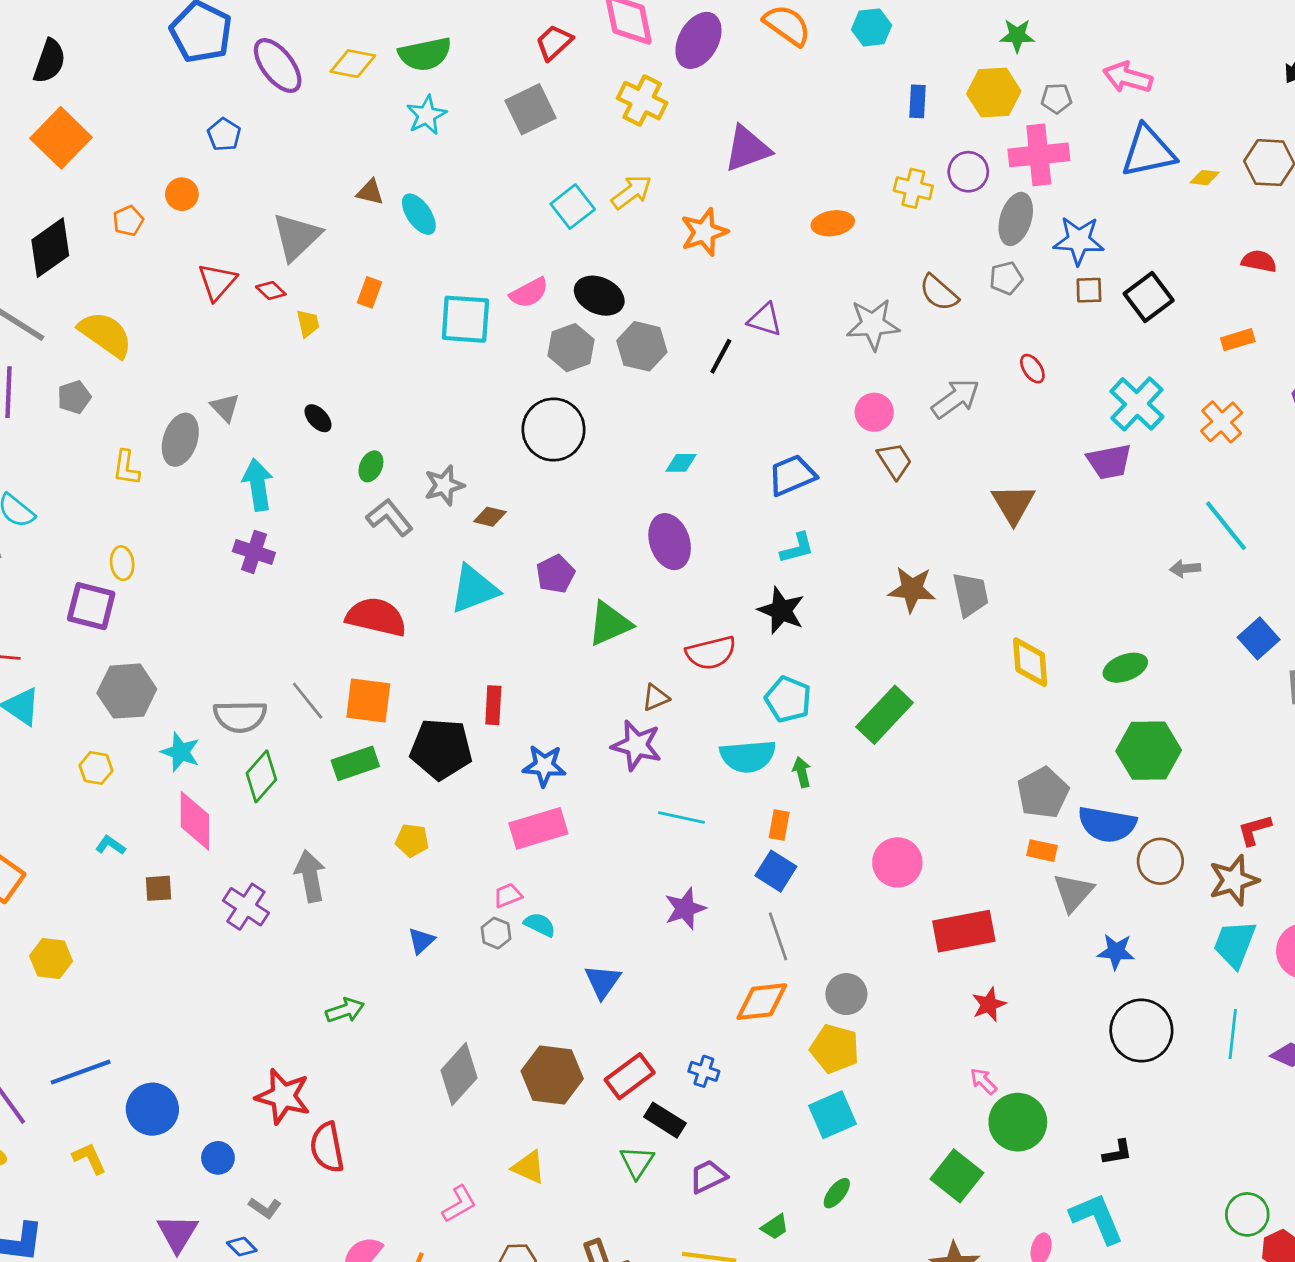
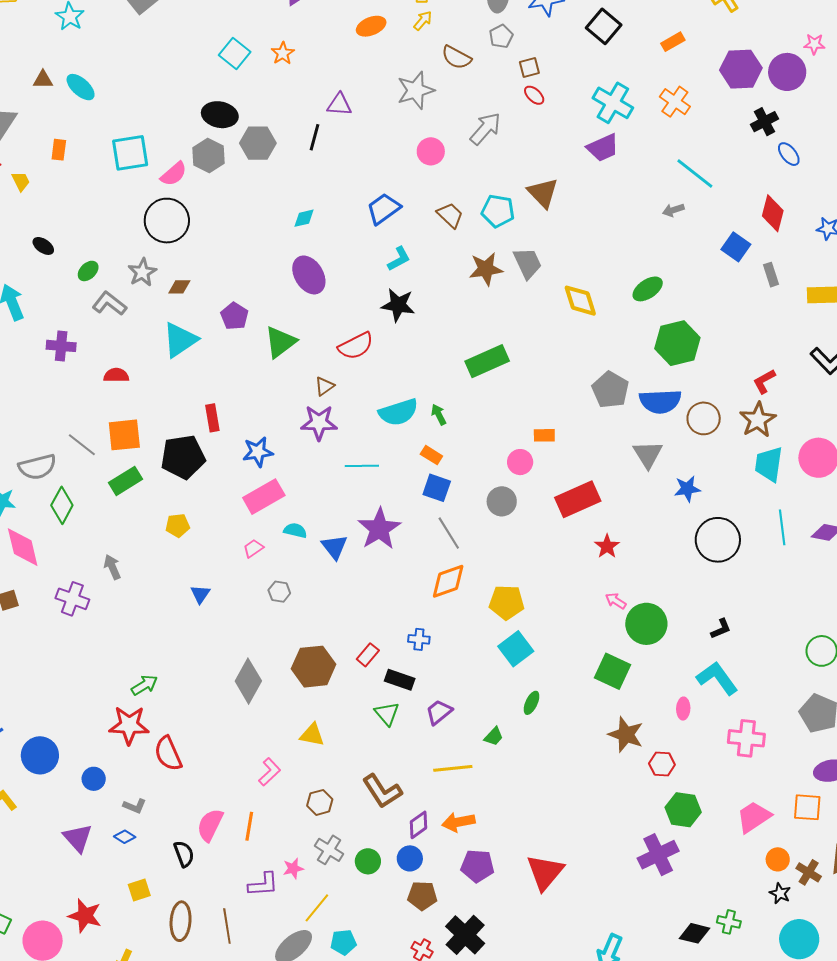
yellow arrow: (632, 192) -> (423, 21), moved, size x0.7
cyan square: (573, 207) -> (235, 54), moved
orange star: (704, 232) -> (283, 53), size x0.7
brown square: (1089, 290) -> (529, 67), moved
pink semicircle: (529, 293) -> (174, 174), moved
black circle: (554, 430) -> (167, 221), moved
brown trapezoid: (895, 461) -> (450, 215), moved
green ellipse: (371, 466) -> (88, 271), turned 35
purple cross: (254, 552) -> (61, 346), moved
red semicircle: (376, 617) -> (116, 375), size x0.6
cyan pentagon: (788, 699) -> (498, 211), moved
green rectangle: (885, 715) -> (487, 361), turned 36
orange rectangle: (779, 825) -> (431, 455), turned -55
orange rectangle: (1042, 851) -> (544, 435), moved
pink circle: (897, 862) -> (520, 462), size x0.7
gray arrow: (310, 876) -> (112, 567), size x0.7
purple star: (685, 909) -> (379, 529), size x1.4
cyan semicircle: (540, 925) -> (295, 530), moved
gray hexagon: (496, 933) -> (279, 592), moved
blue triangle: (603, 981) -> (334, 547), moved
gray circle: (846, 994) -> (502, 501), moved
green arrow: (345, 1010) -> (144, 685), moved
red rectangle: (630, 1076) -> (368, 655), size x0.7

